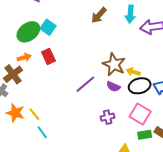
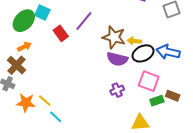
red rectangle: (48, 56) -> (61, 33), moved
purple line: (85, 84) -> (84, 21), moved
purple semicircle: (113, 87) -> (117, 59), size x1.5

